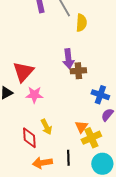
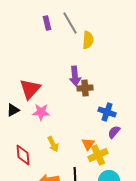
red diamond: (29, 138) -> (23, 155), moved

